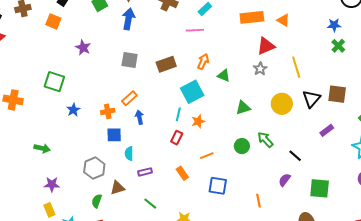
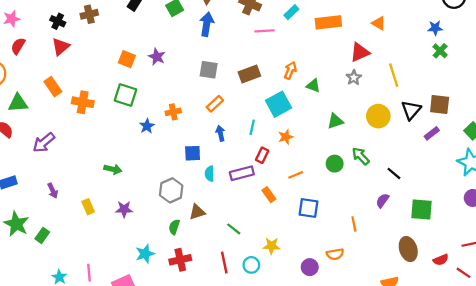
orange rectangle: (252, 17) -> (328, 22), moved
orange square: (53, 21) -> (127, 59), moved
pink line: (195, 30) -> (264, 31), moved
orange rectangle: (129, 98) -> (215, 104), moved
orange cross: (13, 100) -> (83, 102), moved
orange cross: (108, 111) -> (173, 112), moved
cyan line: (178, 114) -> (252, 127), moved
purple rectangle: (327, 130) -> (432, 133), moved
purple rectangle: (145, 172) -> (242, 173), moved, size x1.5
yellow rectangle: (49, 210) -> (88, 207), moved

